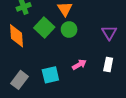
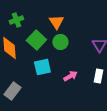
cyan square: (50, 75) -> (42, 67), moved

